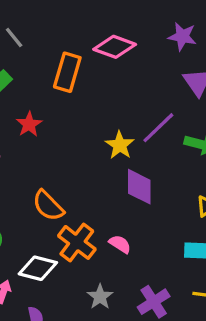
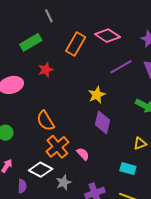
purple line: (158, 128) -> (121, 67), moved
white diamond: (38, 268) -> (41, 170), moved

